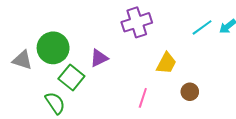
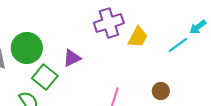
cyan line: (202, 27) -> (178, 45), moved
yellow trapezoid: (166, 63) -> (138, 37), moved

